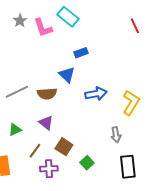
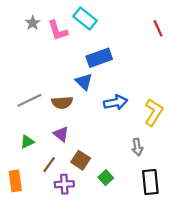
blue rectangle: (81, 53) -> (99, 58), size x1.6

